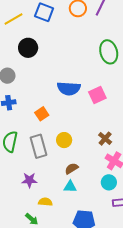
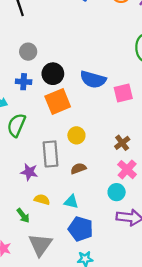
black circle: (28, 48) -> (53, 74), moved
orange square: (42, 114) -> (58, 101), size x1.6
gray rectangle: (39, 146) -> (51, 154), moved
cyan triangle: (70, 187) -> (71, 202), moved

